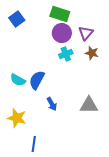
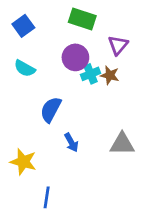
purple circle: (62, 33) -> (75, 57), moved
brown star: (92, 53) -> (110, 75), moved
cyan semicircle: (18, 80) -> (25, 68), moved

